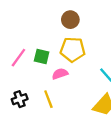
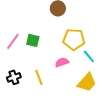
yellow pentagon: (73, 50) -> (74, 39), moved
pink semicircle: (60, 74) -> (62, 62), moved

